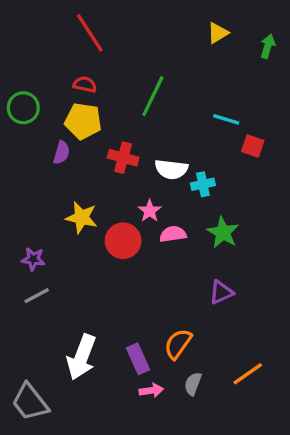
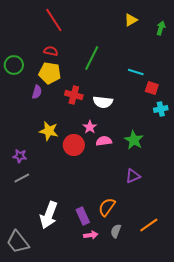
cyan cross: (203, 184) -> (161, 109), moved

